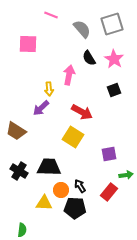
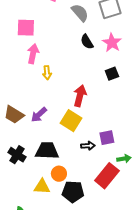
pink arrow: (69, 75) -> (33, 54), moved
purple arrow: (41, 108) -> (39, 115), moved
red arrow: (82, 112) -> (80, 96), turned -105
black arrow: (80, 186) -> (88, 146), moved, turned 120
red rectangle: (109, 192) -> (107, 176), size x1.4

